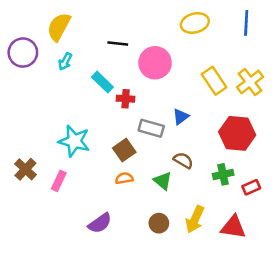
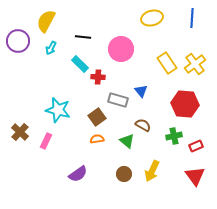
black line: (118, 44) -> (83, 37), moved
blue triangle: (181, 117) -> (141, 91), turned -32
red triangle: (233, 227) -> (195, 176), moved, turned 45

